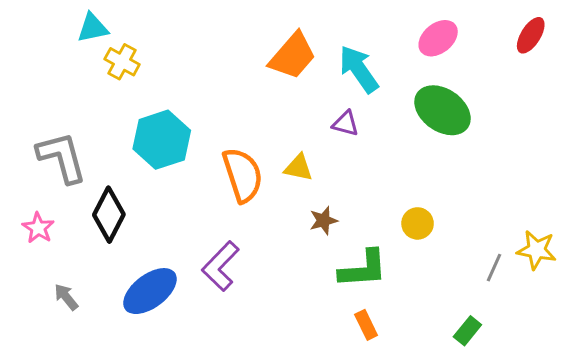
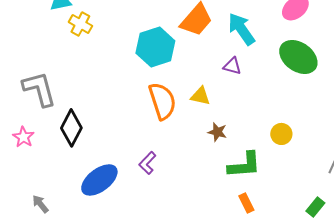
cyan hexagon: (162, 140) -> (155, 47), moved
brown star: (323, 221) -> (217, 132), turned 30
purple L-shape: (221, 266) -> (147, 163), size x0.7
gray arrow: (66, 297) -> (40, 204), moved

